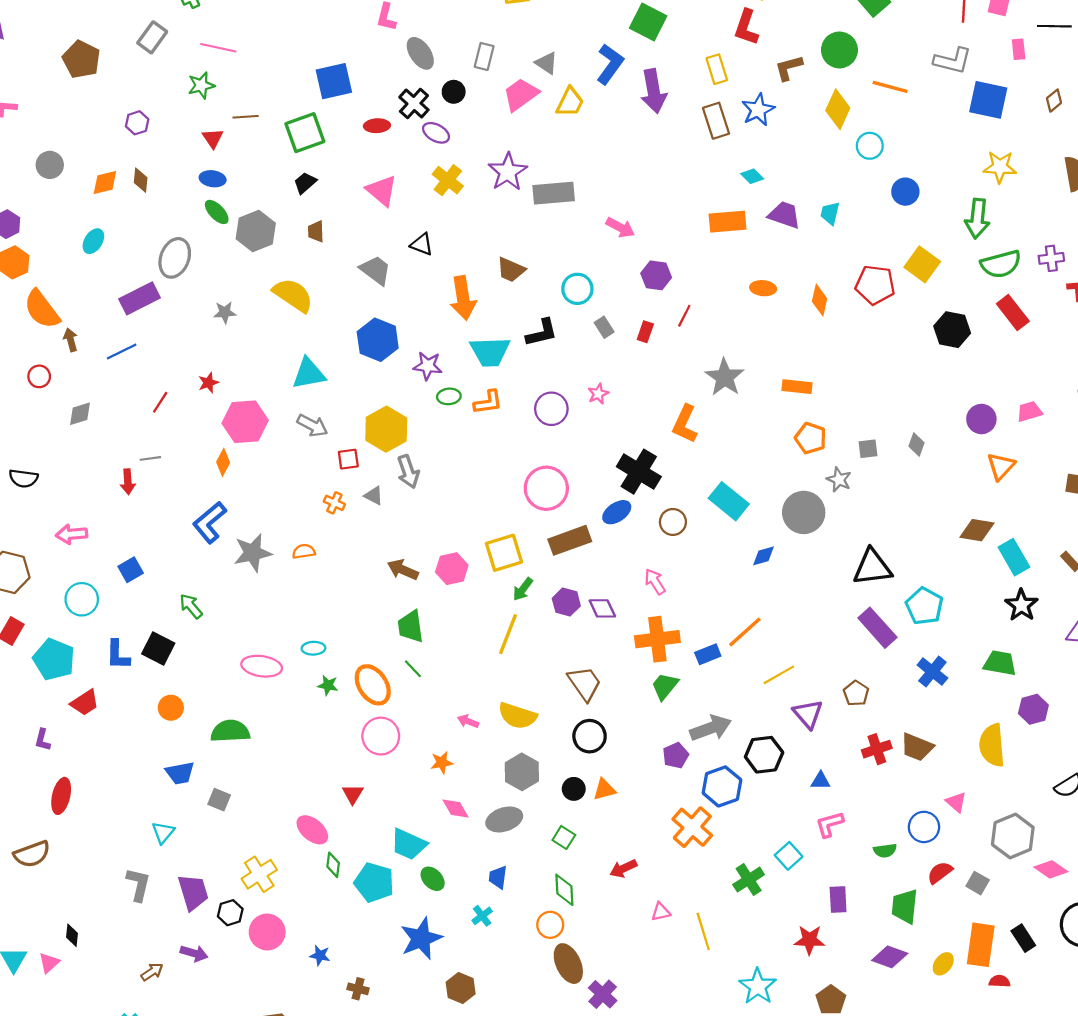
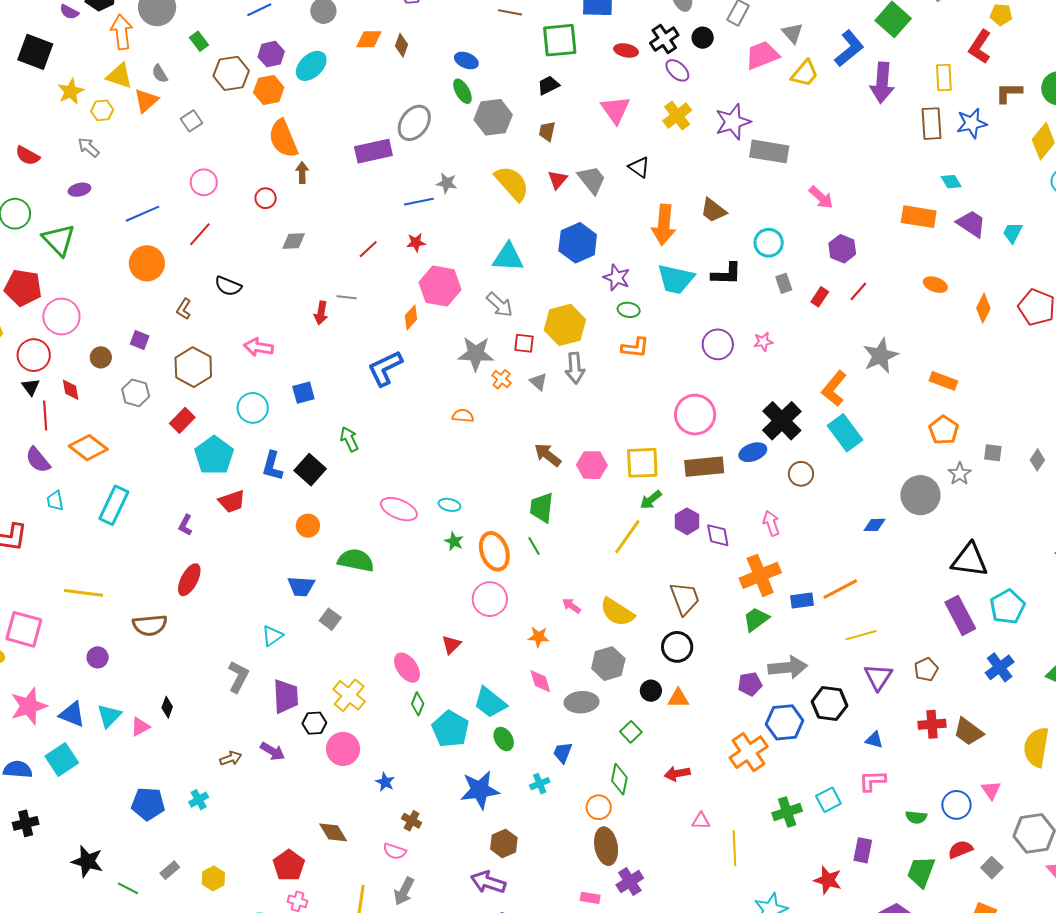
red triangle: (213, 138) -> (558, 180), moved
cyan ellipse: (93, 241) -> (311, 66), moved, size x1.4
blue line: (122, 351) -> (419, 202), moved
orange L-shape: (488, 402) -> (635, 348), moved
cyan rectangle: (729, 501) -> (845, 433), moved
gray star: (253, 553) -> (476, 354), moved
orange cross: (657, 639) -> (760, 575), turned -30
yellow cross: (259, 874) -> (349, 695), turned -32

